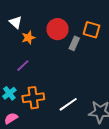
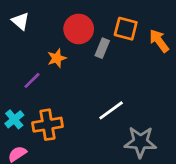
orange star: (28, 38) -> (57, 58), moved
white line: (68, 104) -> (111, 110), moved

